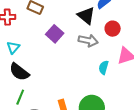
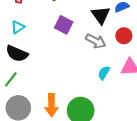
purple square: (55, 34) -> (64, 25), turned -30
black semicircle: (19, 72) -> (17, 54), turned -30

